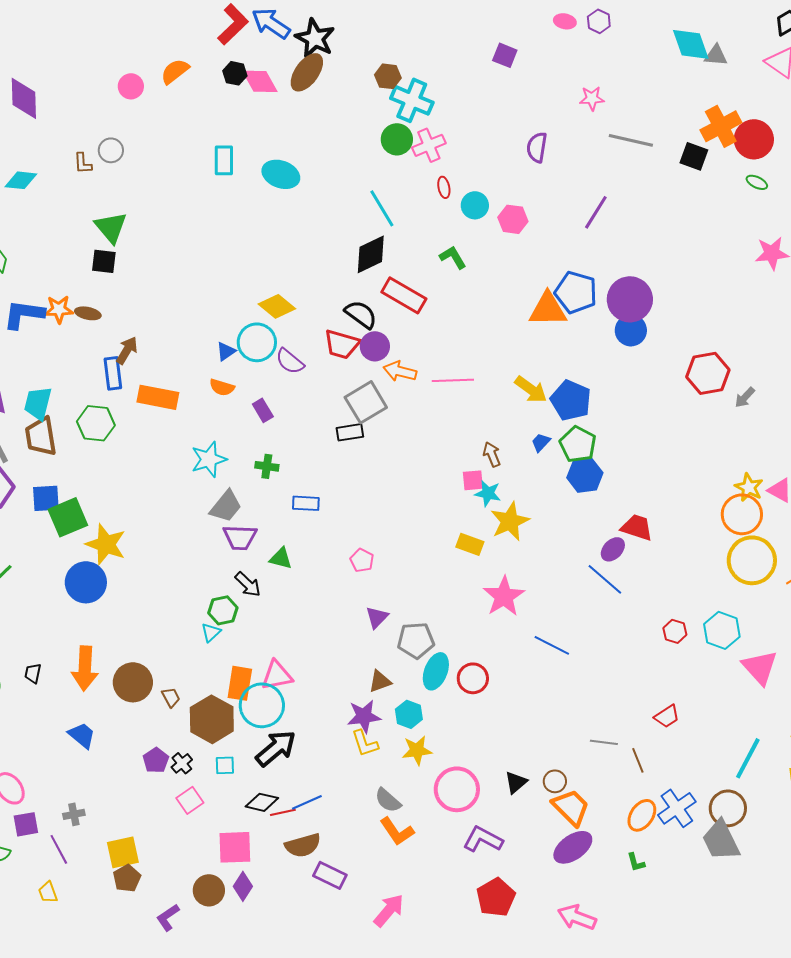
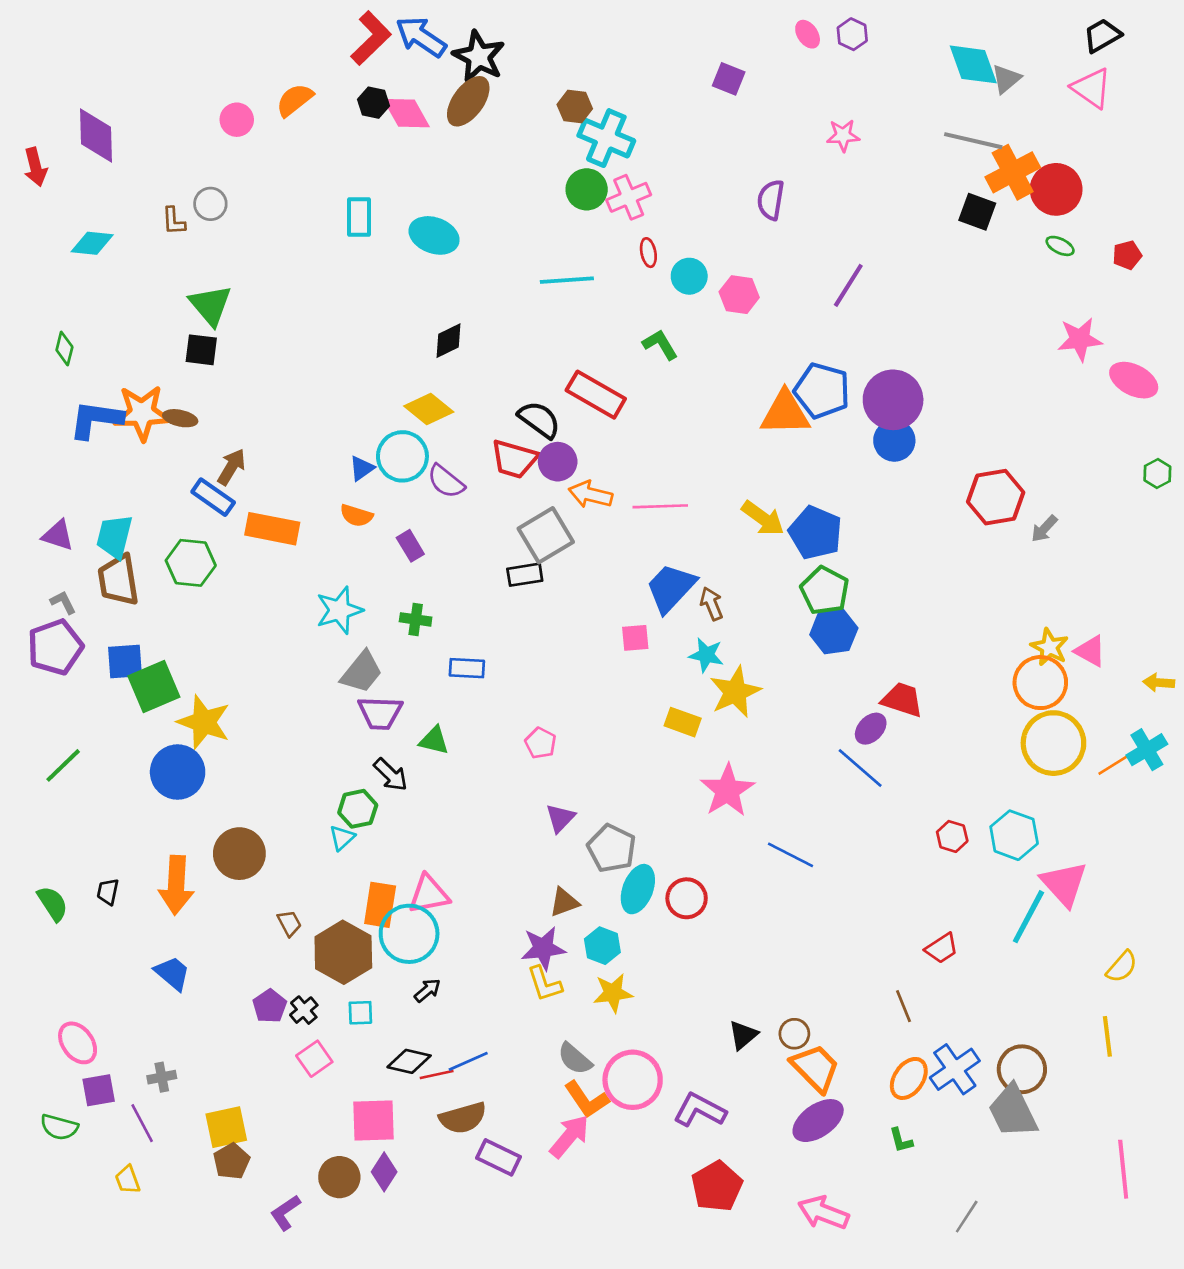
pink ellipse: (565, 21) -> (808, 34), turned 45
gray triangle: (716, 55) -> (1006, 79), turned -45
gray line: (631, 140) -> (973, 141), moved
cyan line: (382, 208) -> (567, 280), turned -63
black diamond: (371, 254) -> (448, 341), moved, size x0.7
orange star: (59, 309) -> (142, 413), size x1.5
blue rectangle: (113, 373) -> (213, 497), turned -48
blue trapezoid: (541, 442) -> (671, 588), moved, size x2.0
pink square: (473, 480) -> (635, 638), moved
gray pentagon: (416, 640) -> (612, 848), turned 30
brown circle: (133, 682) -> (239, 854), moved
gray line: (604, 742) -> (967, 1217), moved, turned -64
black arrow: (276, 748) -> (427, 990), size x0.5
cyan line: (748, 758) -> (1028, 917), moved
pink circle: (457, 789) -> (633, 1080), moved
pink arrow: (389, 910) -> (569, 1136), moved

